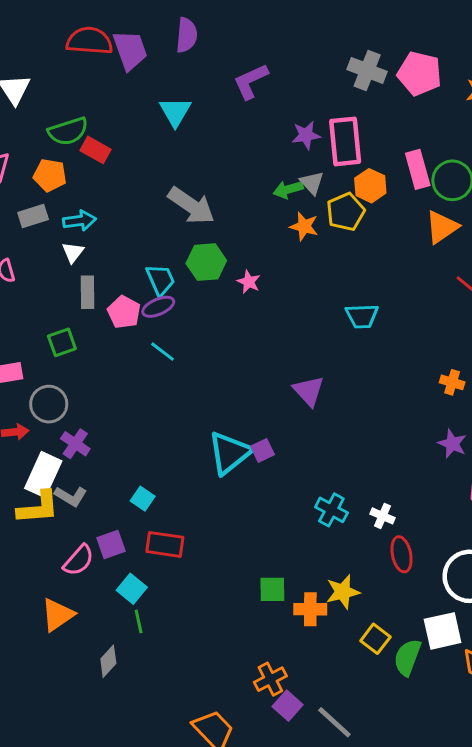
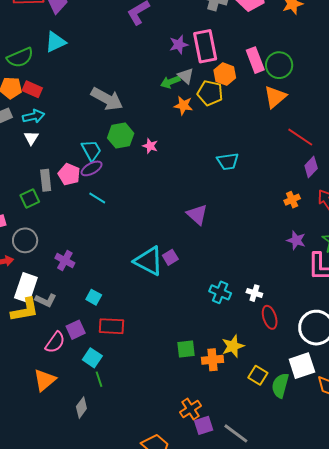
cyan triangle: (175, 112) -> (55, 42), moved, turned 40
red rectangle: (95, 150) -> (32, 89), moved
yellow pentagon: (346, 212) -> (210, 93), turned -30
gray rectangle: (88, 292) -> (46, 180), moved
orange cross: (452, 382) -> (292, 200), turned -35
purple cross: (75, 444) -> (65, 261), moved
cyan triangle: (230, 453) -> (149, 261), turned -48
purple square: (288, 706) -> (204, 425), turned 36

